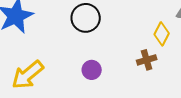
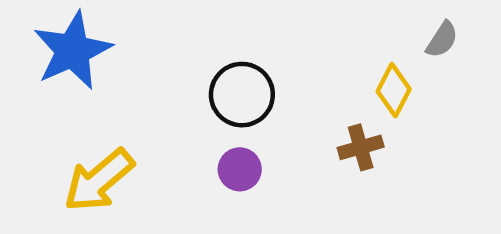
black circle: (86, 18) -> (242, 95), moved

